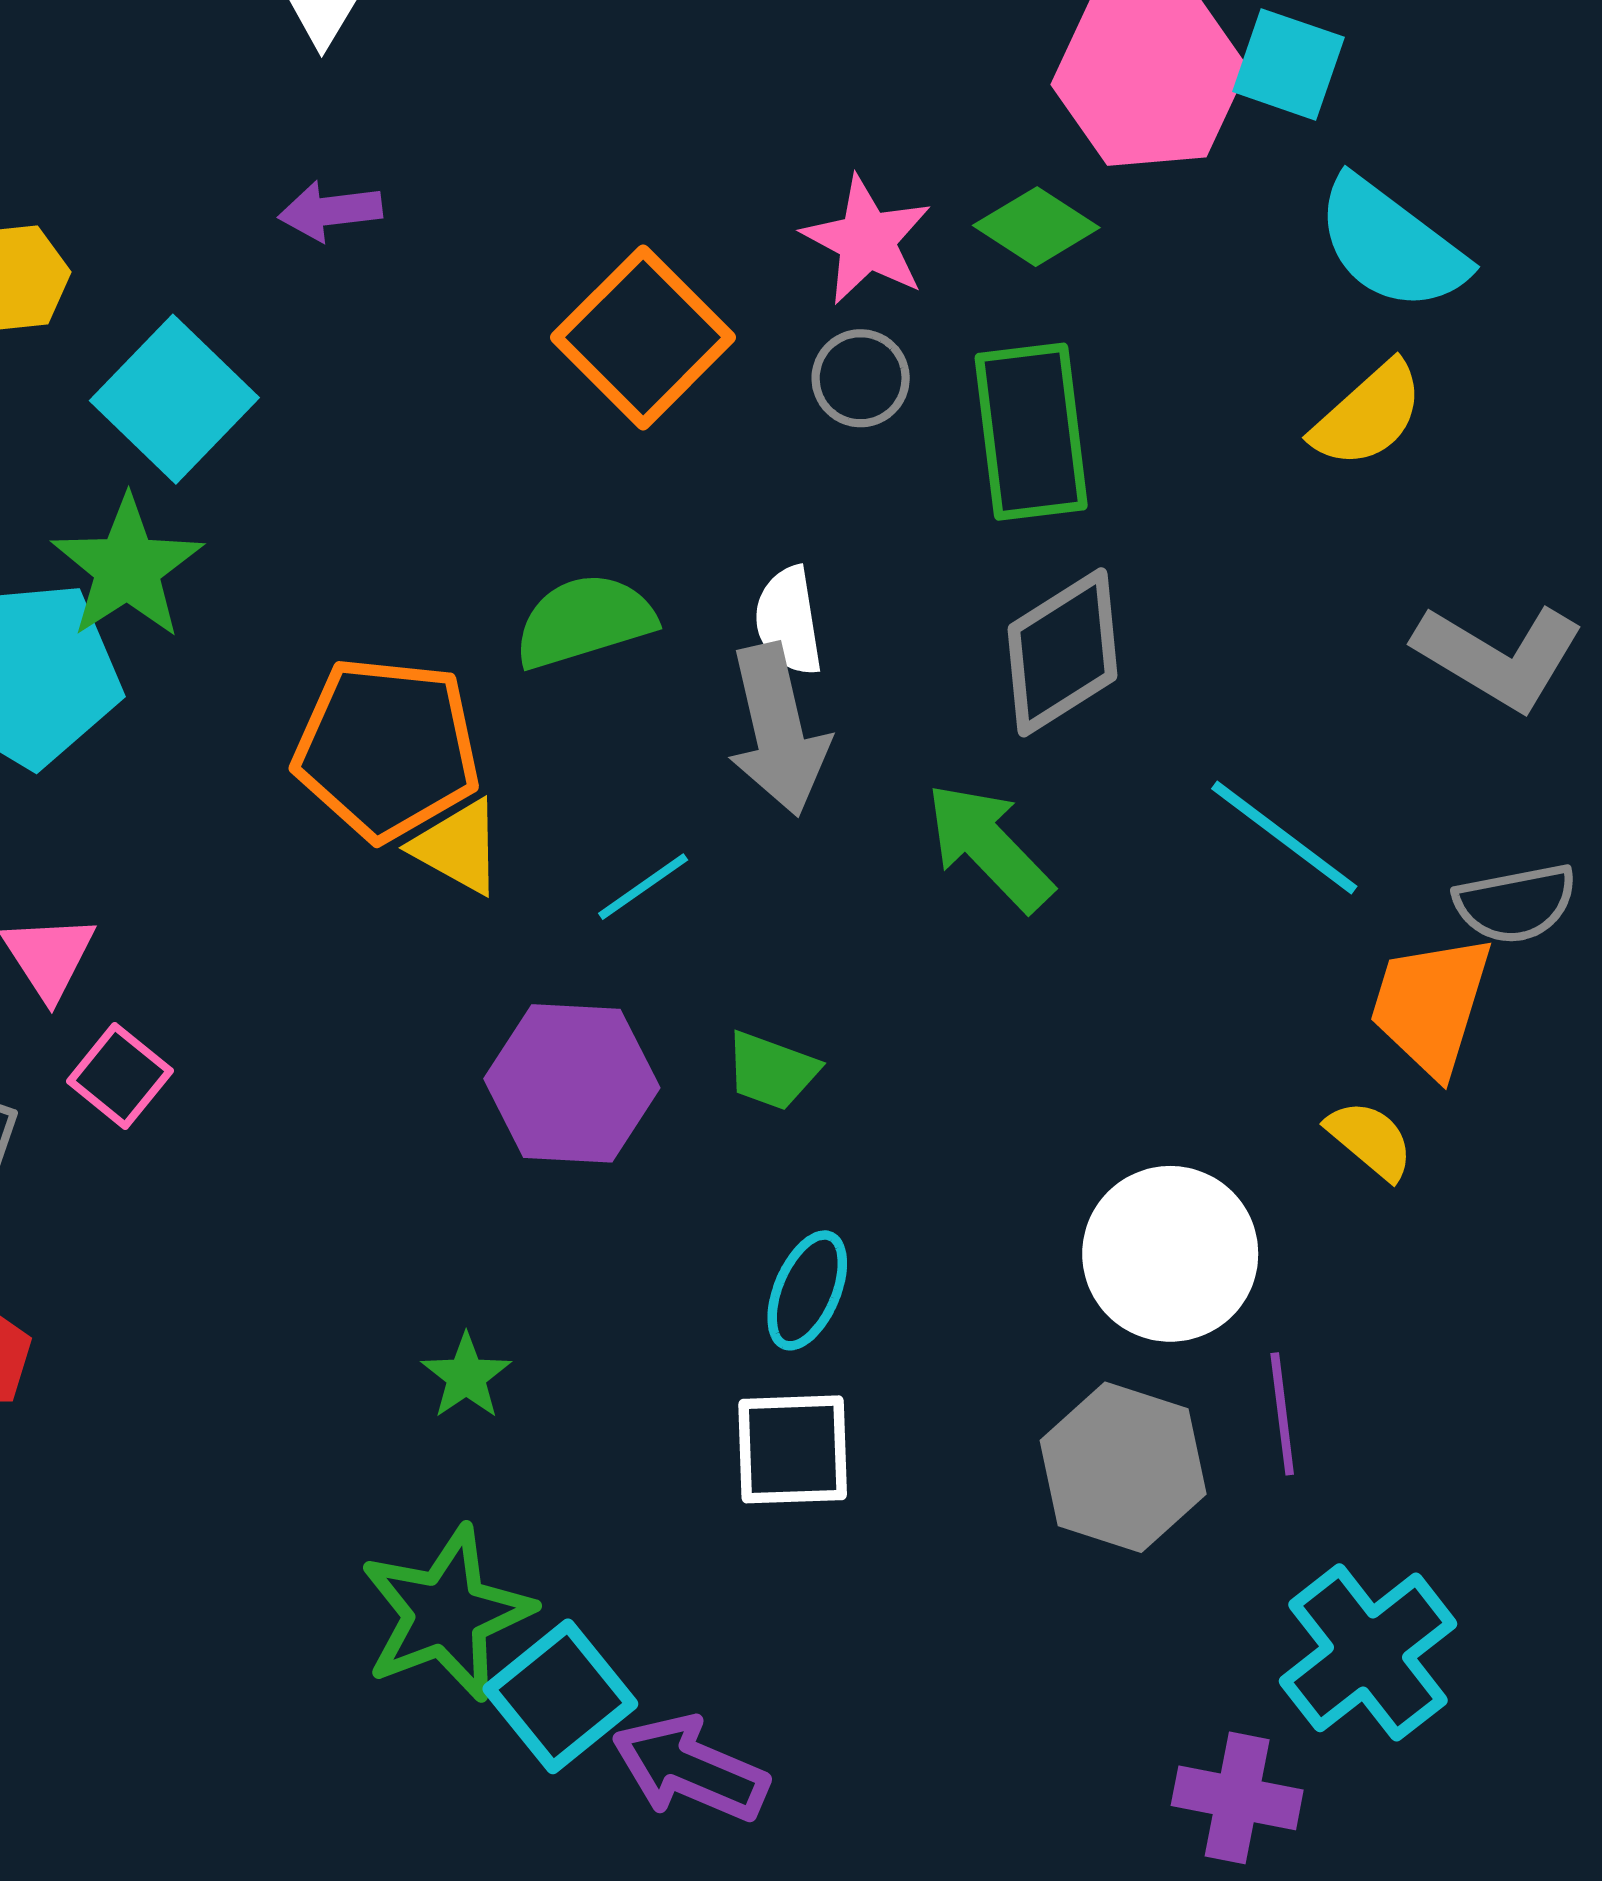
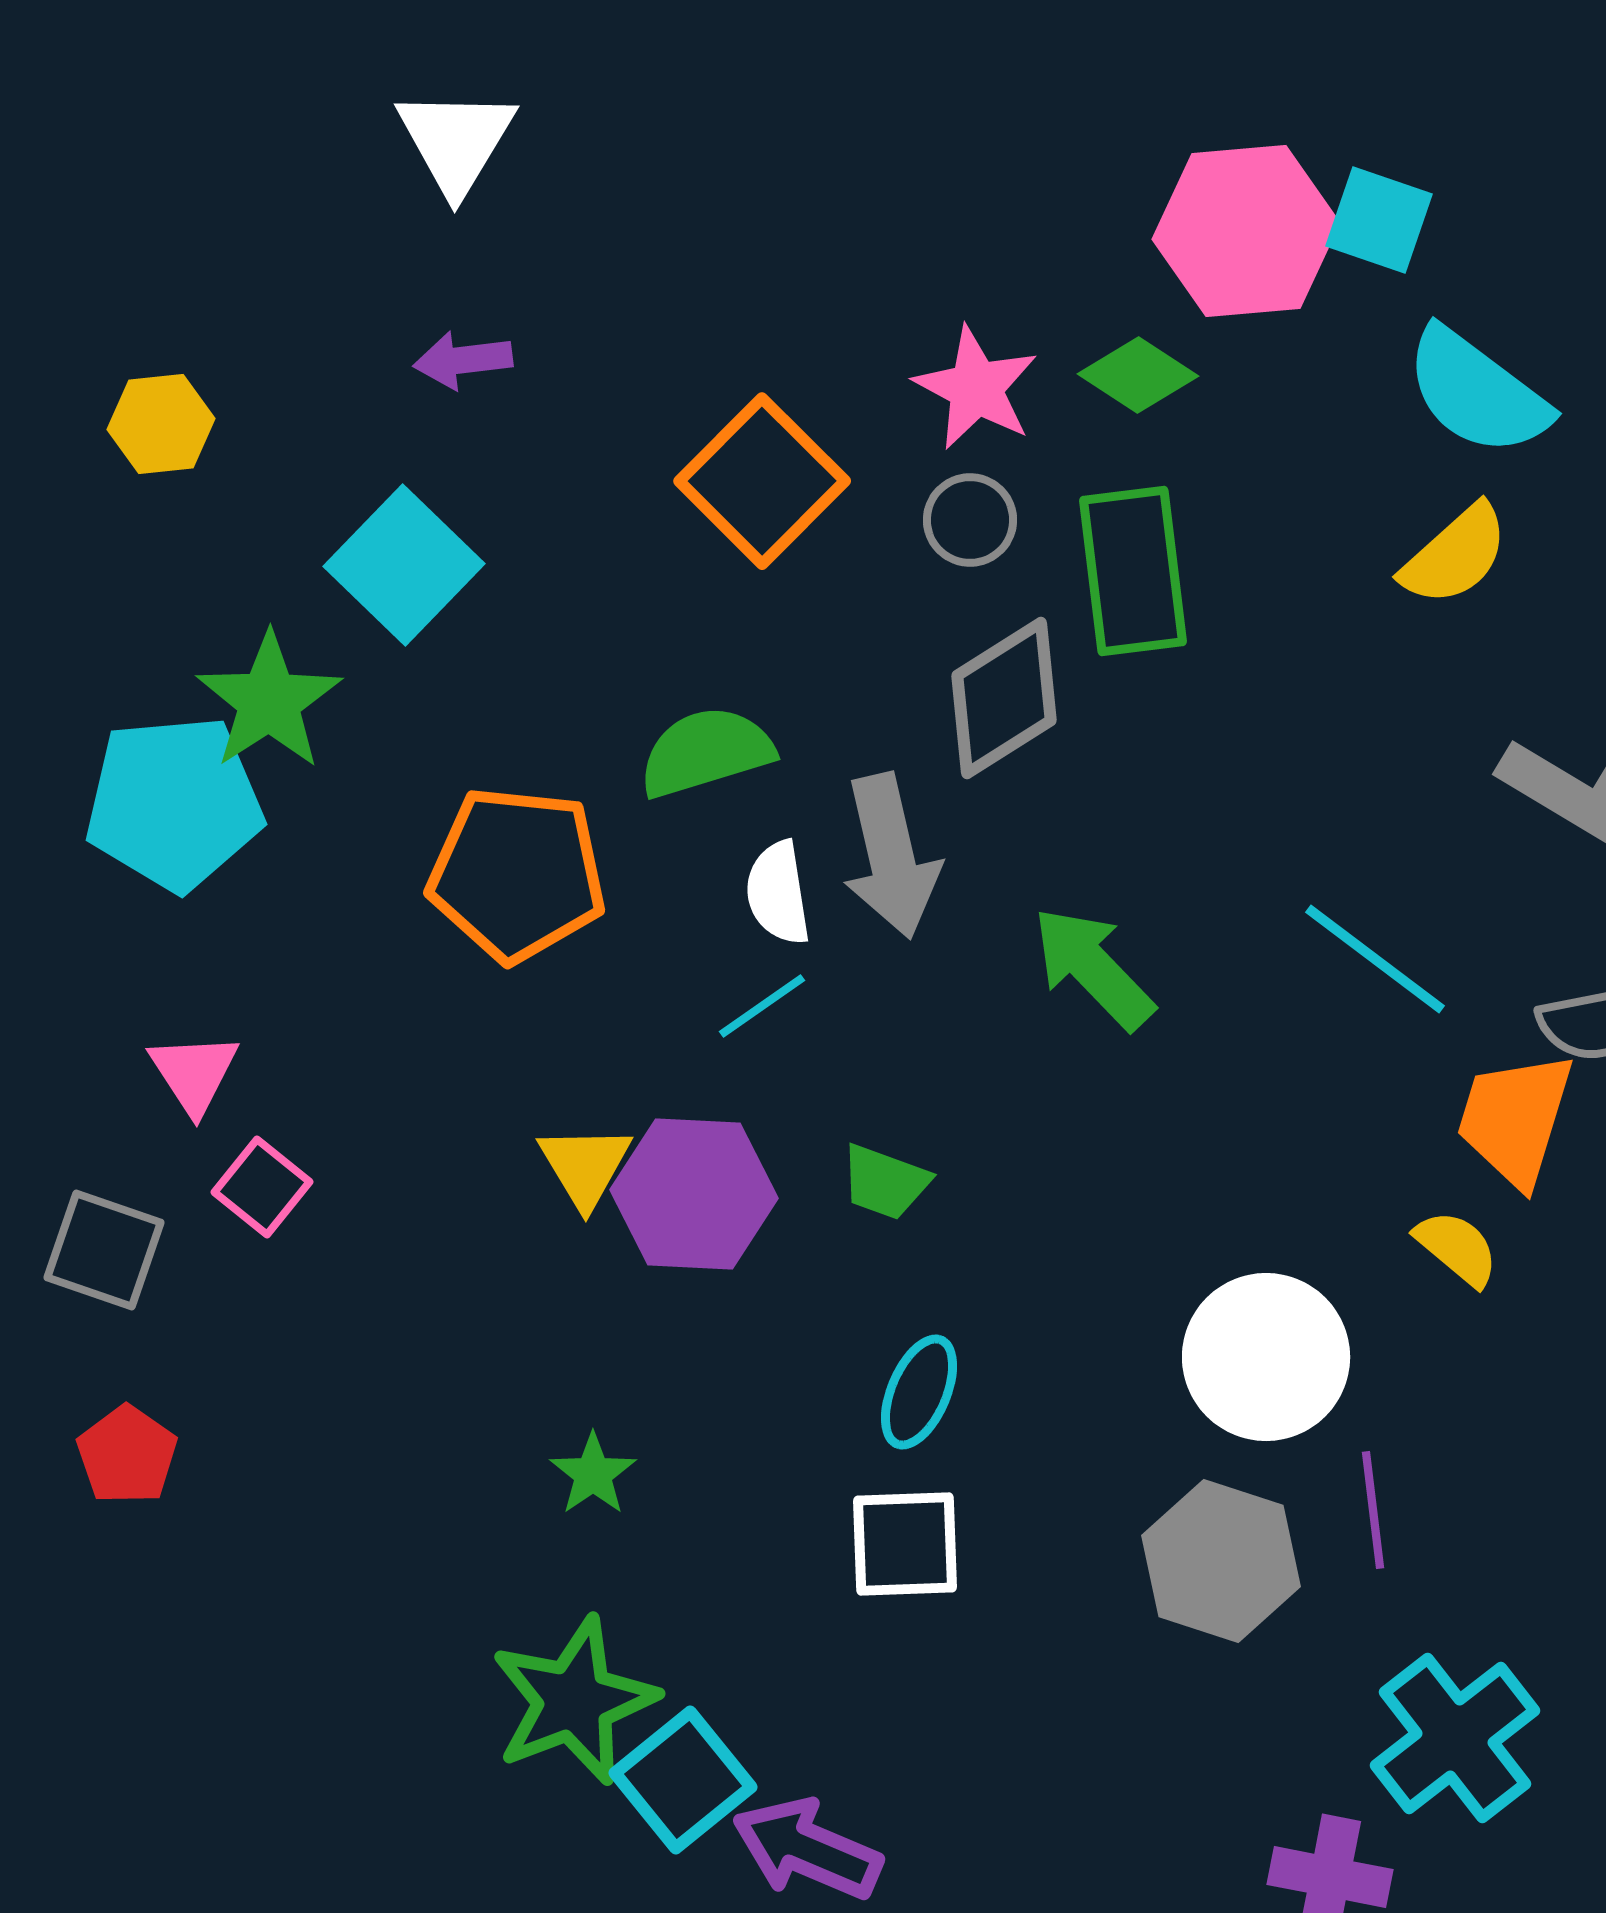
cyan square: (174, 399) -> (404, 565), moved
white semicircle: (788, 621) -> (778, 893), moved
gray diamond: (1062, 652) -> (1004, 698), moved
yellow triangle: (458, 847) -> (585, 1166), moved, turned 30

